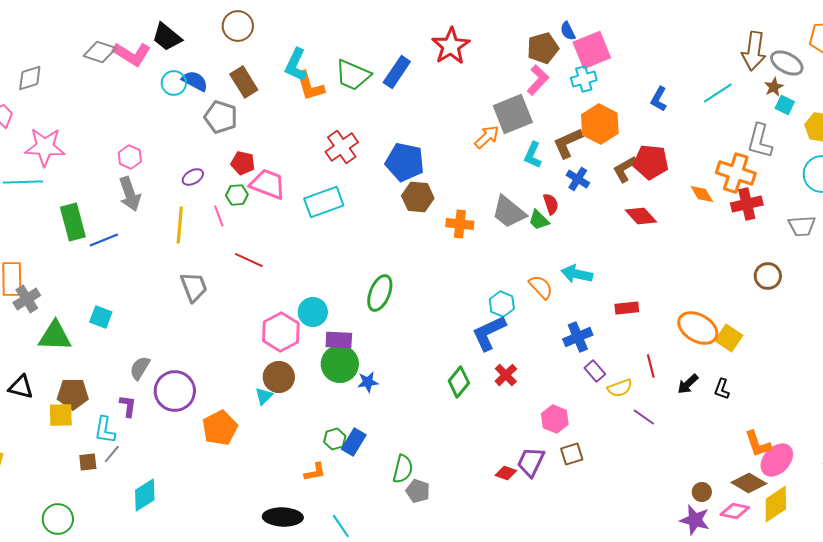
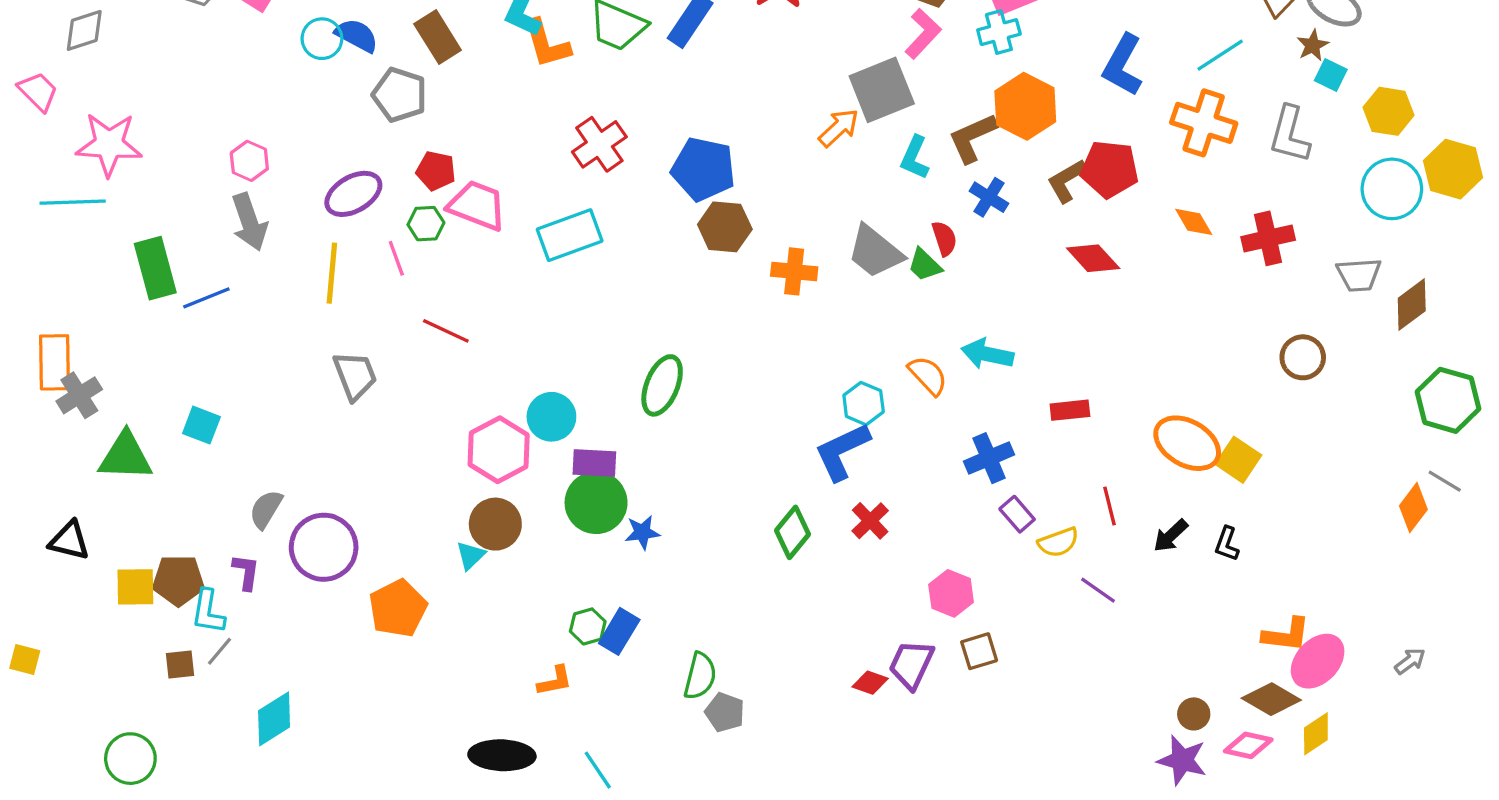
blue L-shape: (659, 99) -> (1123, 65), size x1.5
orange cross: (736, 173) -> (1204, 123), moved
purple ellipse: (193, 177) -> (353, 194), size x1.6
brown pentagon: (73, 394) -> (178, 580), moved
orange L-shape: (758, 444) -> (1286, 635), turned -64
yellow diamond: (776, 504) -> (1316, 734), size x0.7

